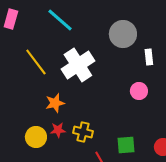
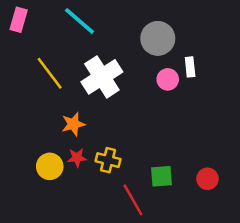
pink circle: (139, 91) -> (168, 79), moved

